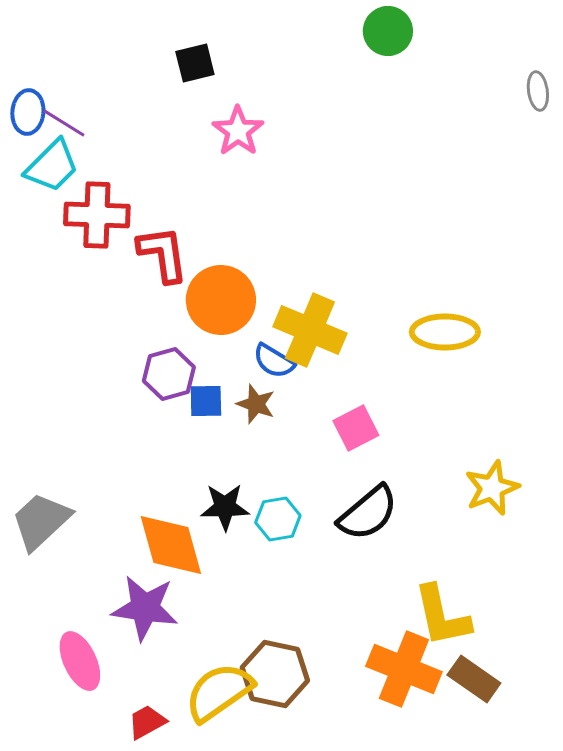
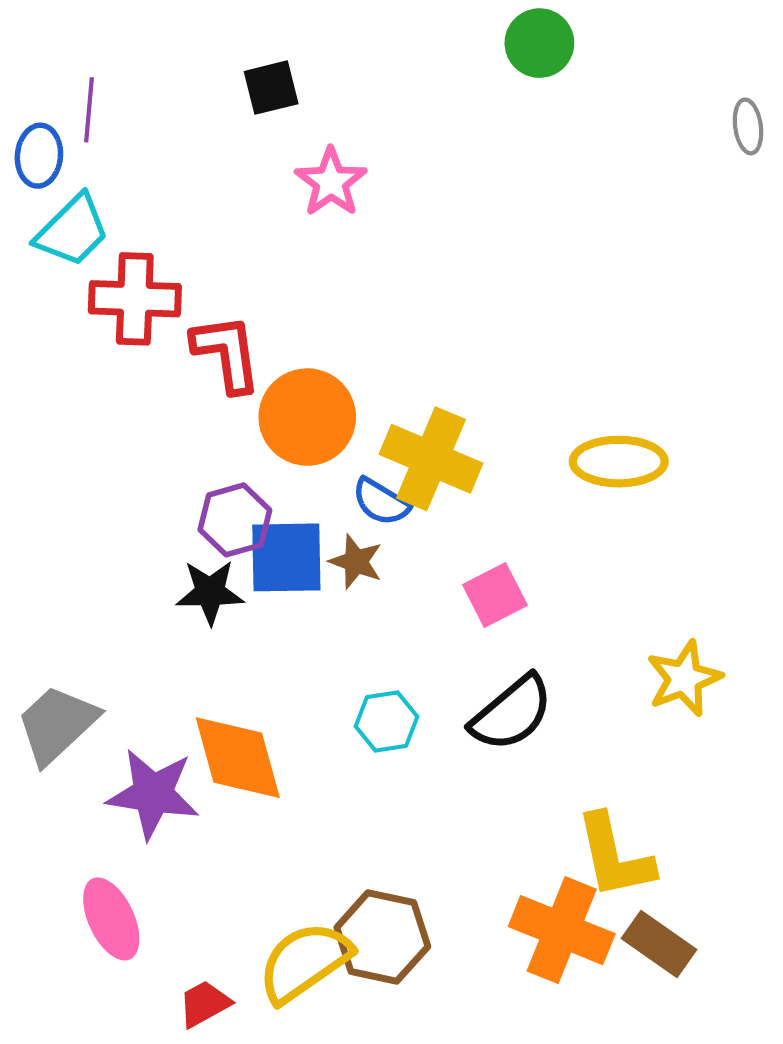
purple line: (64, 123) -> (89, 110), moved, turned 63
blue square: (206, 401) -> (286, 557), size x1.6
black star: (225, 507) -> (210, 592), moved
purple star: (145, 608) -> (153, 794), moved

